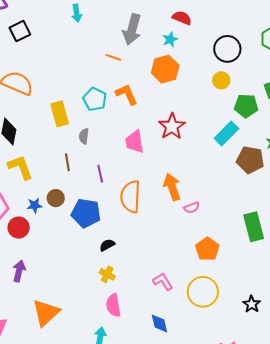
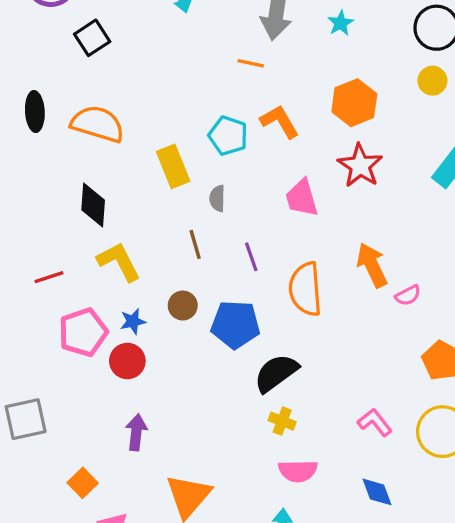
orange hexagon: (165, 69) -> (354, 103), moved
blue star: (35, 205) -> (133, 321), moved
black semicircle: (107, 245) -> (276, 373), size x1.8
pink semicircle: (113, 305) -> (298, 471), turned -75

